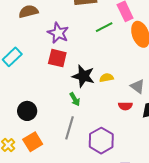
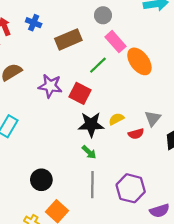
red square: (57, 58) -> (80, 93), moved, turned 30
gray triangle: (138, 86) -> (153, 118), turned 49
red semicircle: (125, 106) -> (136, 134), moved

